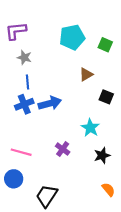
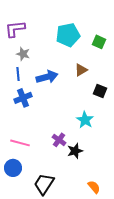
blue line: (28, 82) -> (18, 74), moved
blue arrow: (50, 103) -> (47, 77), moved
black star: (102, 155) -> (75, 151), moved
orange semicircle: (108, 189) -> (94, 187), moved

